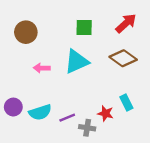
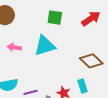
brown diamond: (123, 58) -> (91, 61), moved

